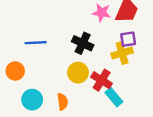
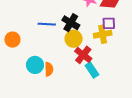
blue line: (36, 43) -> (47, 24), moved
yellow circle: (78, 73) -> (74, 39), moved
cyan circle: (32, 100) -> (35, 65), moved

